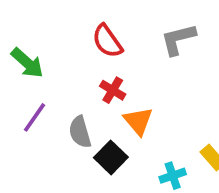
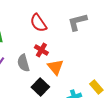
gray semicircle: (80, 132) -> (23, 63), moved

